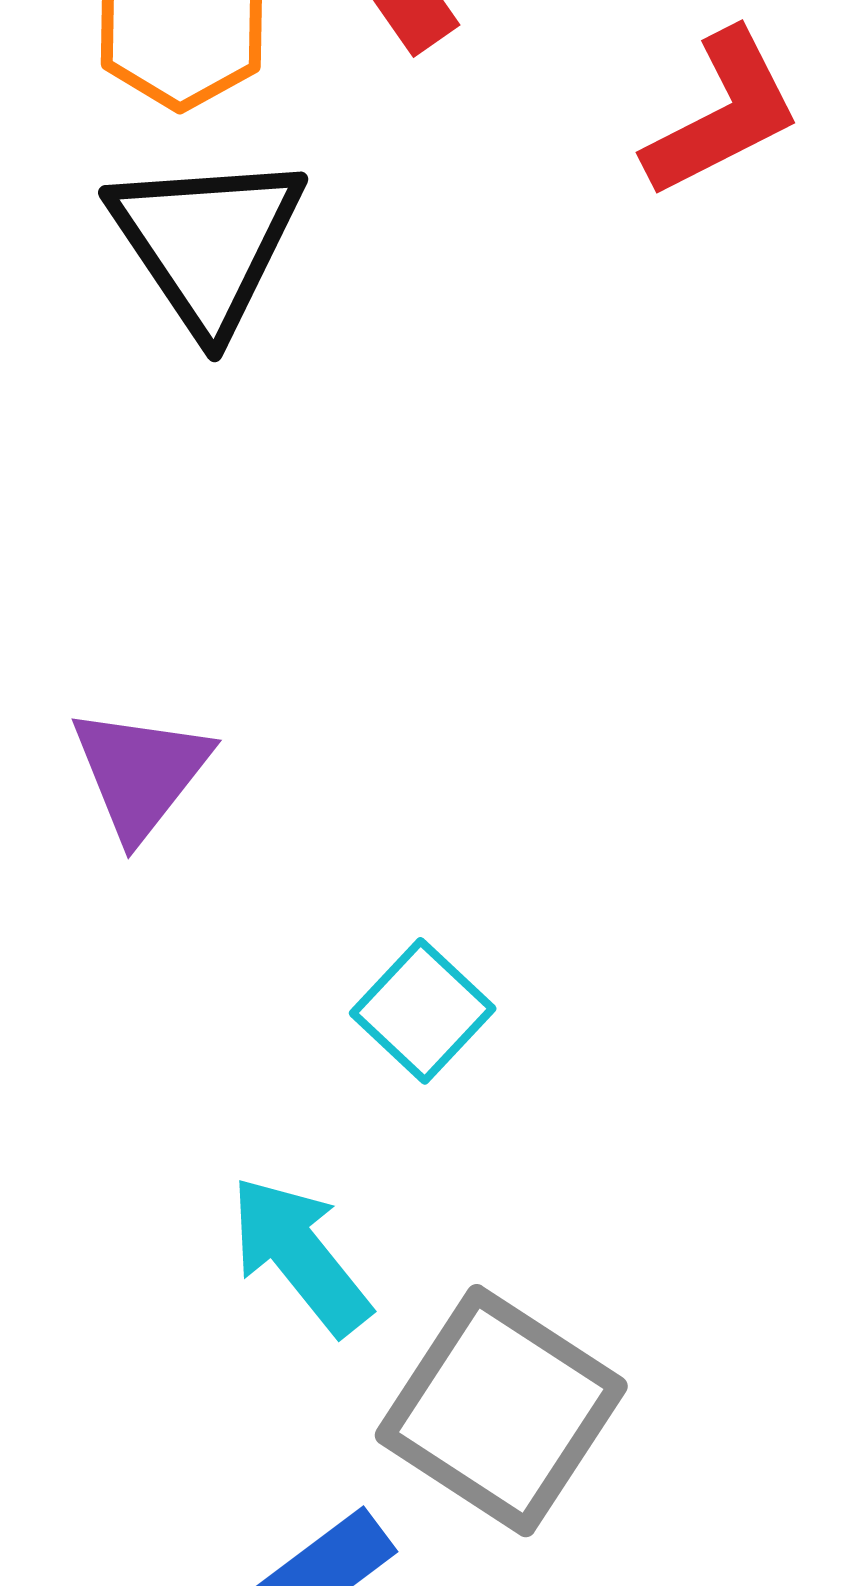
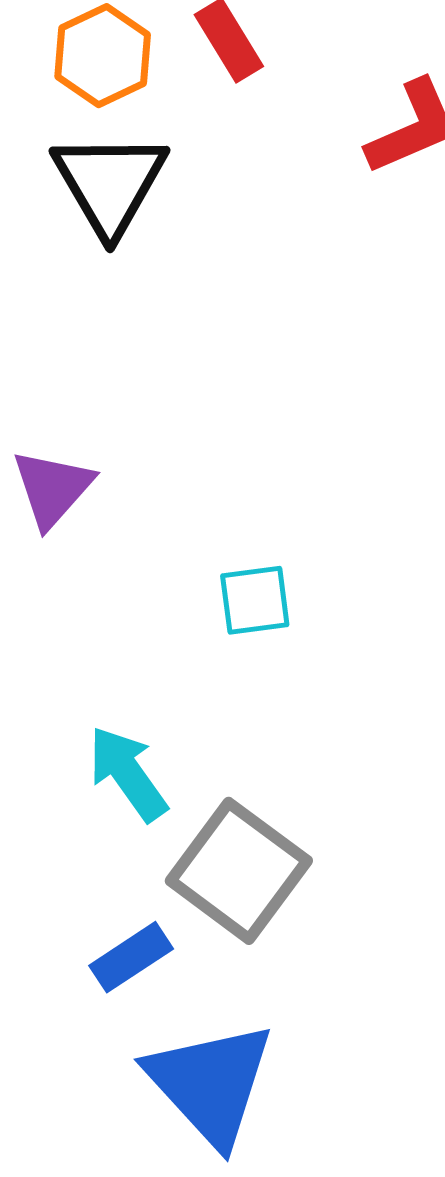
cyan square: (423, 1011) -> (255, 600), moved, turned 36

